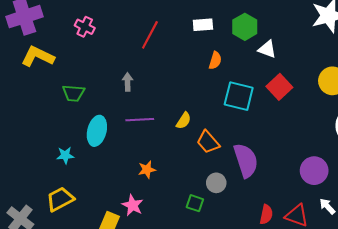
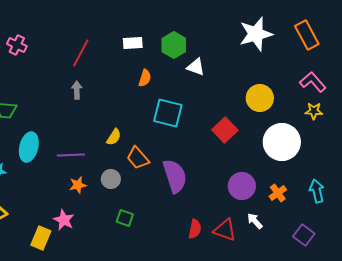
gray arrow: (127, 82) -> (77, 90), moved
red square: (279, 87) -> (225, 130), moved
purple line: (140, 120) -> (71, 155), moved
gray circle: (216, 183) -> (111, 179), moved

